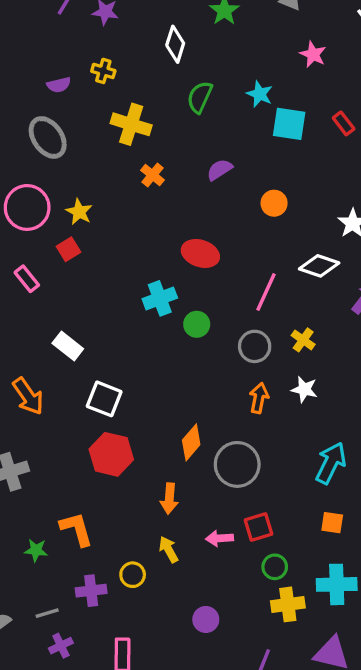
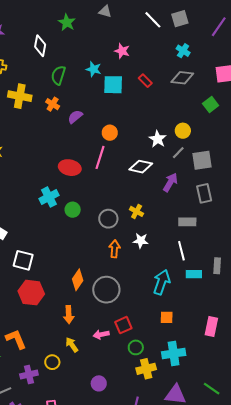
pink star: (313, 54) -> (122, 51), moved
orange cross: (153, 175) -> (53, 104), moved
pink line: (266, 292) -> (100, 157), moved

